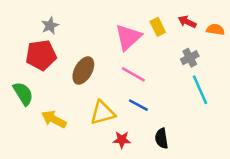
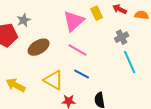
gray star: (50, 26) -> (24, 20), moved
brown ellipse: (83, 71) -> (39, 47), turned 30
yellow triangle: (103, 113) -> (54, 80), turned 45

